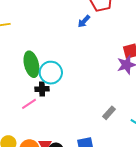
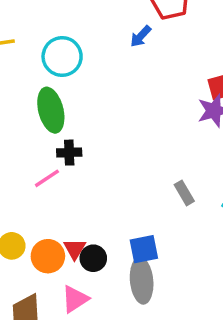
cyan circle: (51, 73) -> (62, 56), moved
gray rectangle: (109, 113) -> (184, 193), turned -72

